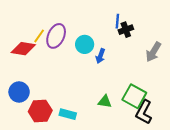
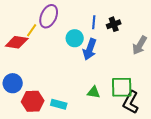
blue line: (117, 21) -> (94, 22), moved
purple ellipse: (56, 36) -> (49, 16), moved
blue arrow: (100, 56) -> (90, 49), size x1.5
green square: (134, 96) -> (122, 87), turned -30

